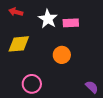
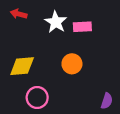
yellow diamond: (19, 44) -> (22, 66), moved
purple semicircle: (92, 87) -> (107, 101), turned 64

